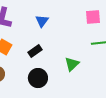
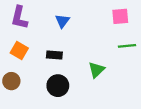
black rectangle: (35, 51) -> (54, 55), turned 40

